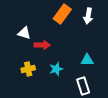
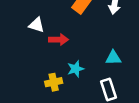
yellow cross: (28, 69) -> (54, 82), moved

